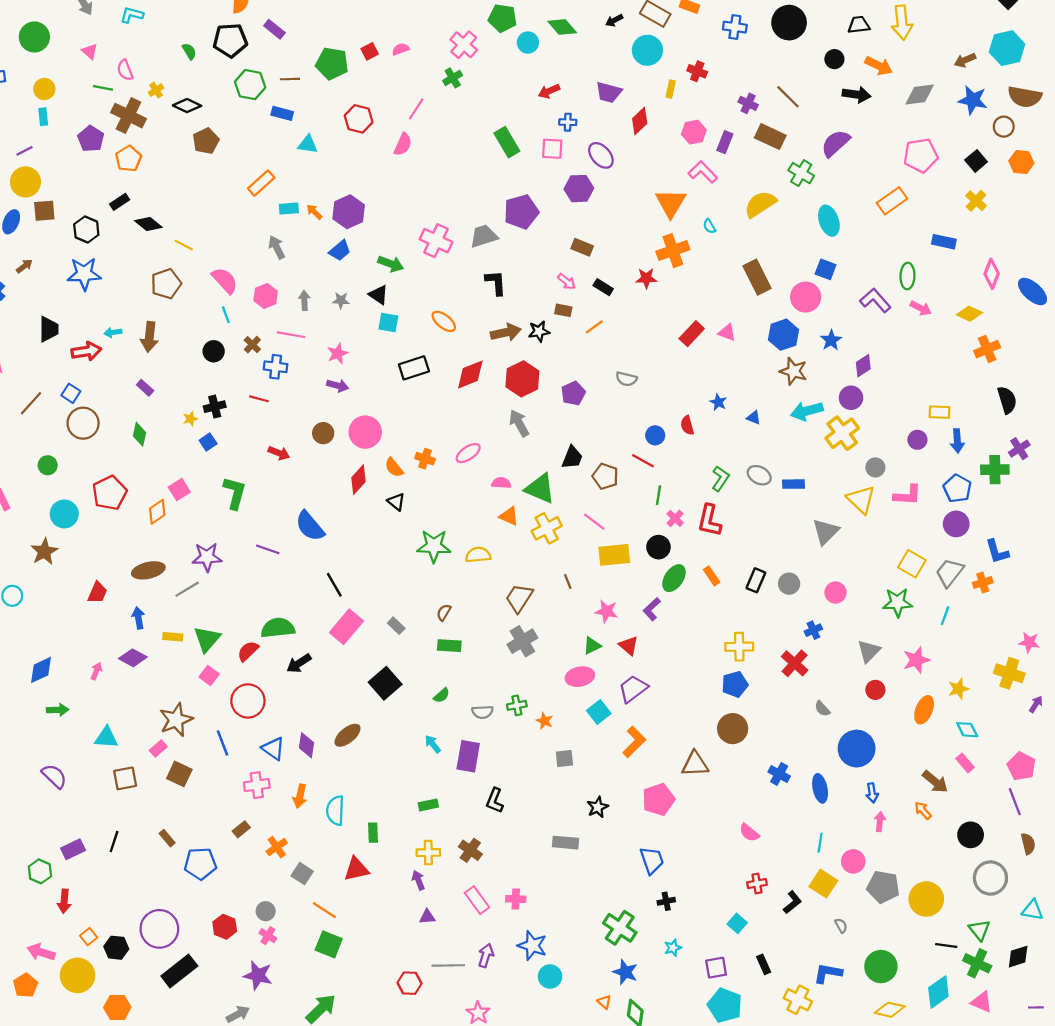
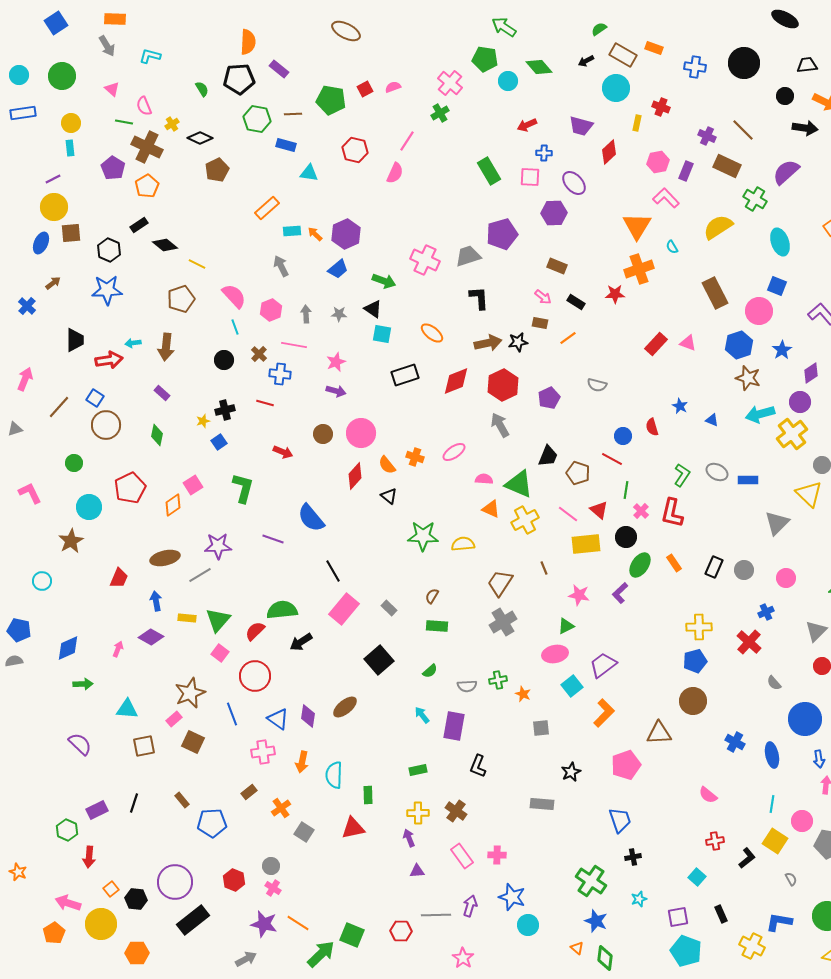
red triangle: (629, 646) -> (599, 510), moved
orange line: (324, 910) -> (298, 923), moved
green square: (329, 944) -> (352, 935), moved

